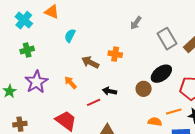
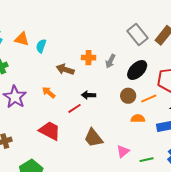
orange triangle: (52, 12) -> (22, 39), moved
gray arrow: (136, 23) -> (110, 61), moved
brown circle: (144, 89) -> (128, 96), moved
orange line: (174, 111) -> (149, 98), moved

